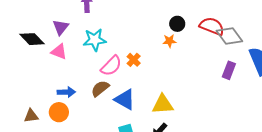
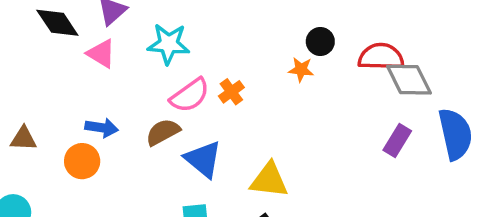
red semicircle: (212, 26) -> (381, 57), turned -30
brown triangle: (31, 116) -> (23, 139), moved

